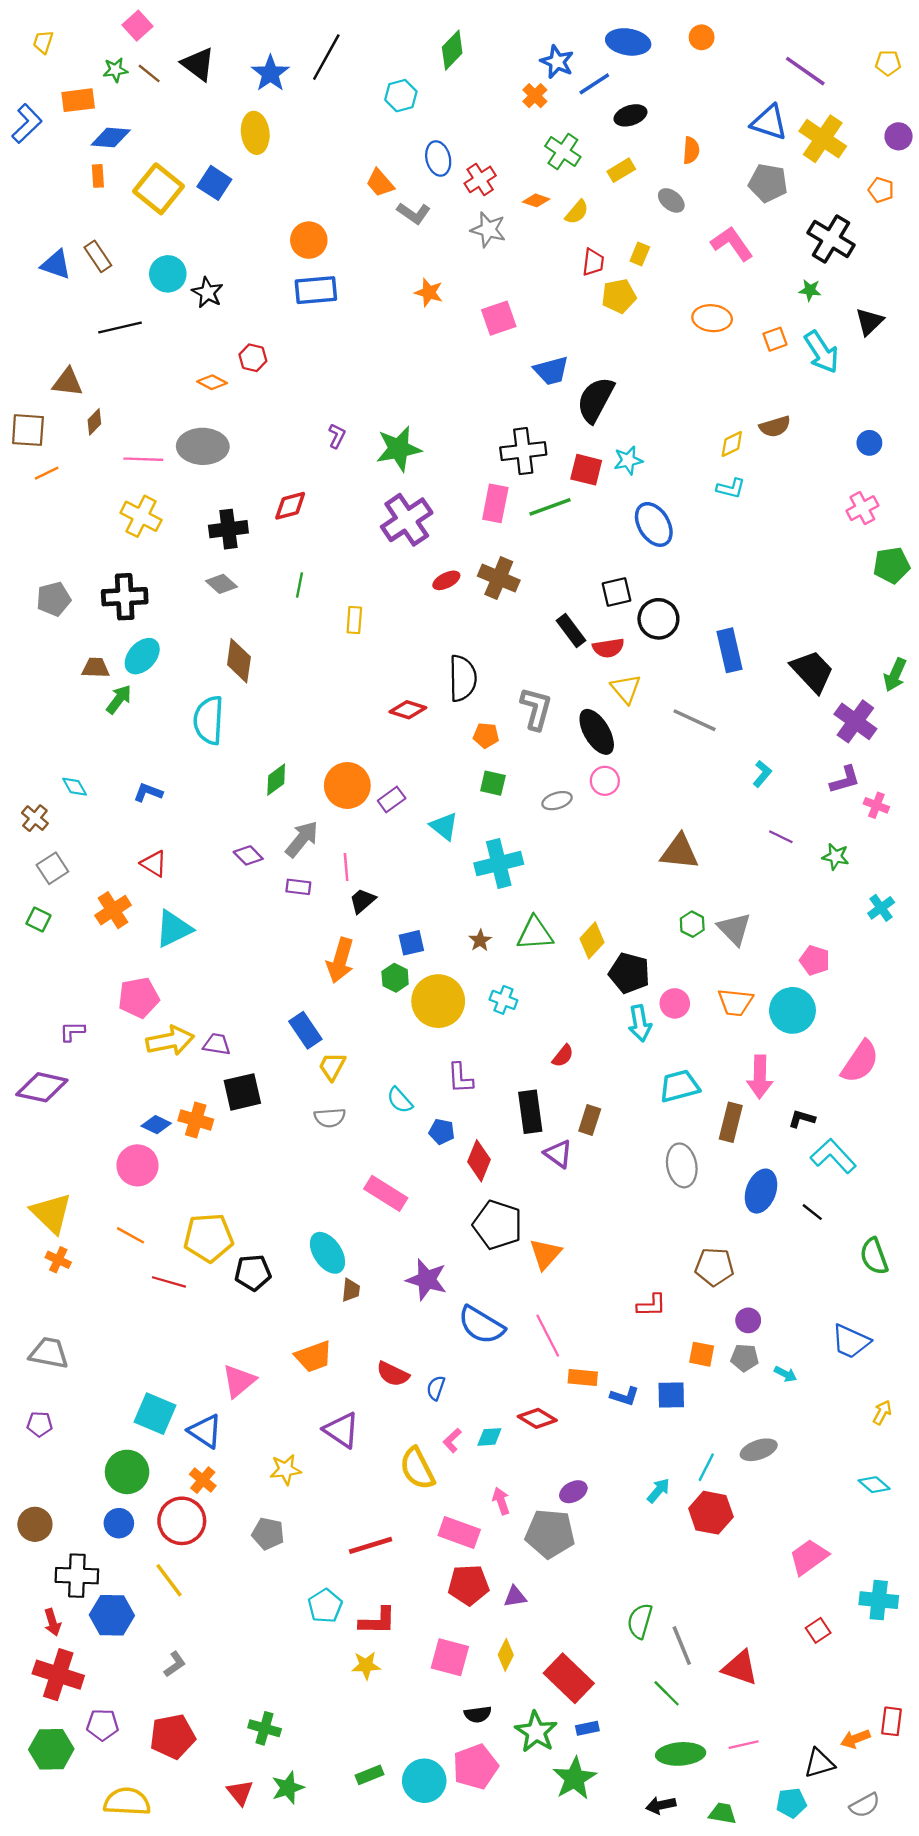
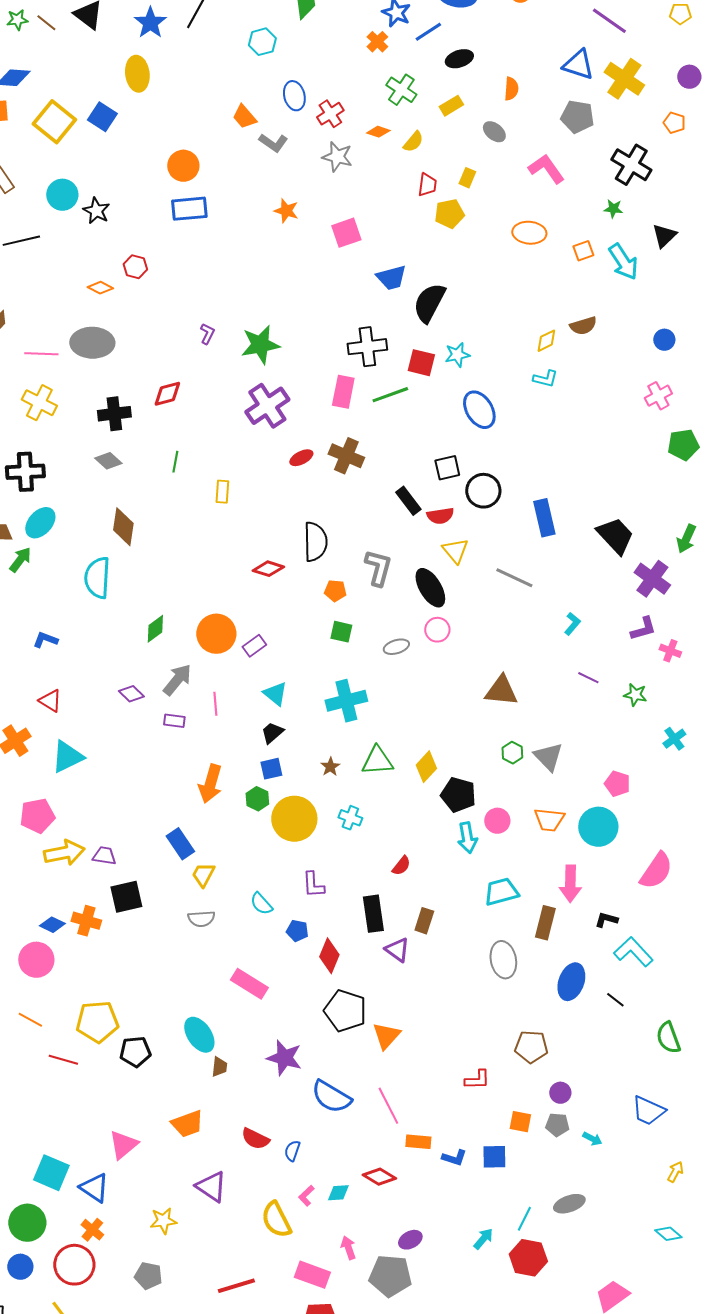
cyan triangle: (444, 826) -> (275, 694), moved
black trapezoid: (362, 901) -> (272, 733), moved

